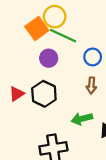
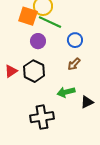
orange square: (37, 28) -> (28, 16), turned -36
brown arrow: (91, 85) -> (74, 64), turned 40

